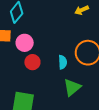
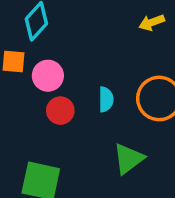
cyan semicircle: (63, 62) -> (106, 99), moved

